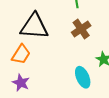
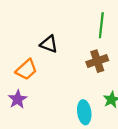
black triangle: (34, 26) -> (49, 44), size x0.6

